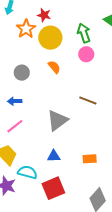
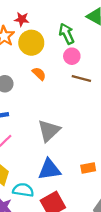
brown line: (88, 100) -> (81, 79), moved
blue triangle: (54, 156) -> (49, 170), size x1.6

